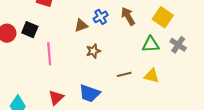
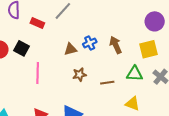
yellow square: (163, 17) -> (149, 49), turned 36
brown line: (124, 74) -> (107, 83), moved

